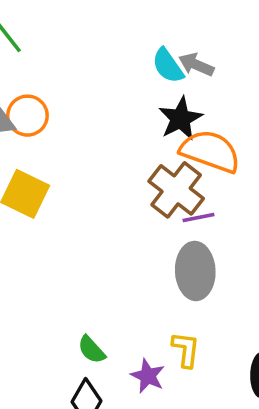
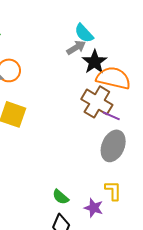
gray arrow: (196, 65) -> (76, 48), moved, turned 132
purple line: (199, 217) -> (111, 116), turned 42
gray ellipse: (195, 271) -> (113, 146), turned 32

